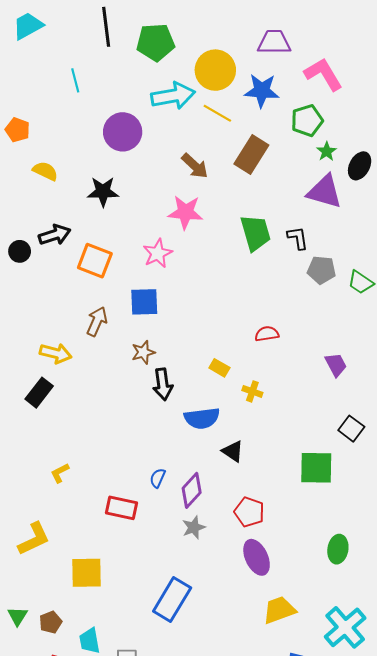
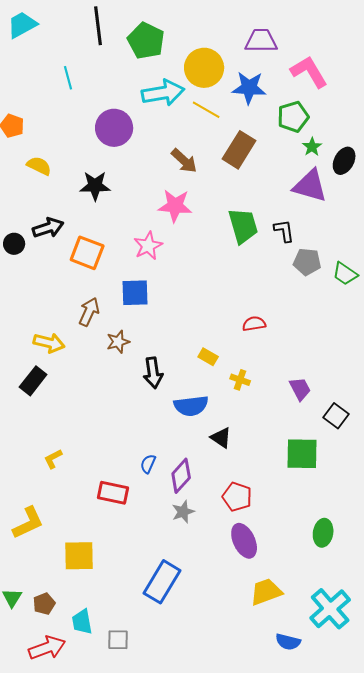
green pentagon: (156, 42) -> (146, 41), turned 30
brown star: (143, 352) -> (118, 342), moved
purple trapezoid: (336, 365) -> (300, 389), moved

